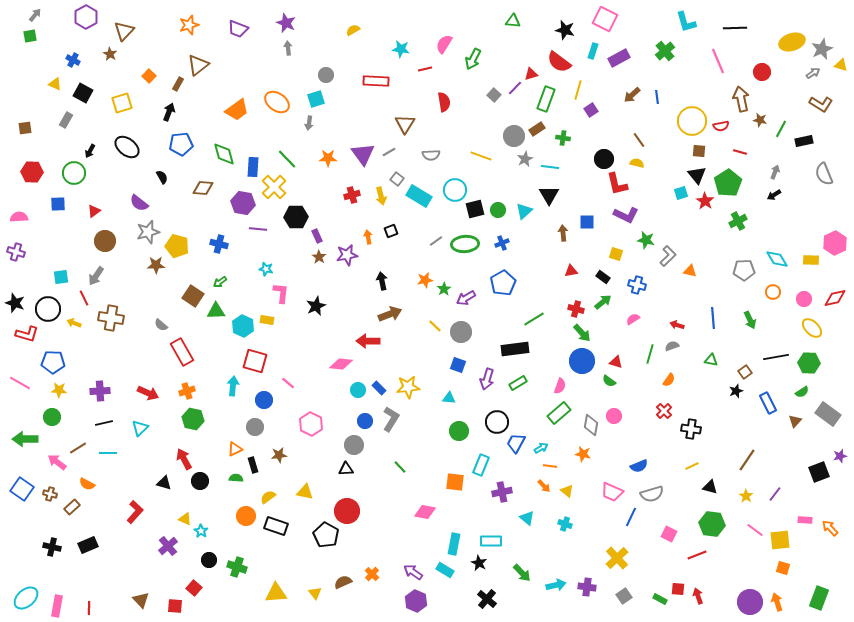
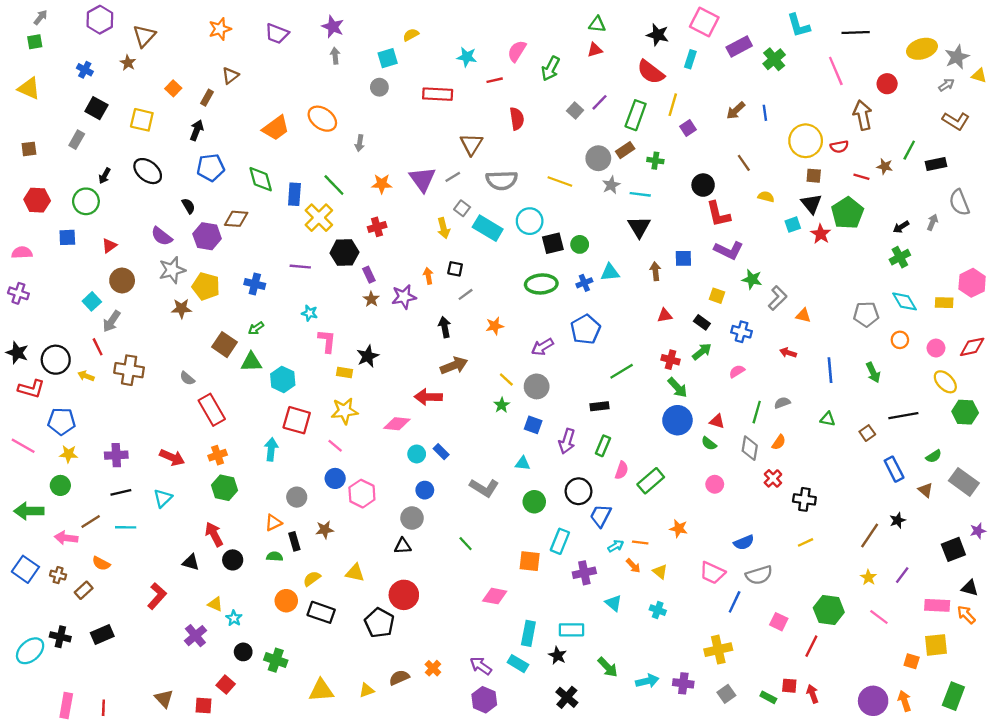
purple rectangle: (619, 58) -> (739, 46), moved
brown triangle: (198, 65) -> (230, 76), size x0.7
red triangle: (531, 74) -> (595, 50), moved
yellow triangle: (55, 84) -> (29, 88), moved, size x1.5
cyan square: (316, 99) -> (388, 58), moved
yellow square: (122, 103) -> (142, 120), turned 30
brown star: (760, 120) -> (885, 166), moved
gray semicircle: (431, 155) -> (502, 180), size x1.5
yellow semicircle: (637, 163) -> (766, 197), moved
gray arrow: (775, 172) -> (932, 222), moved
red cross: (352, 195) -> (377, 227), moved
purple hexagon: (243, 203) -> (207, 236), moved
cyan triangle: (524, 211) -> (610, 272), moved, turned 36
green cross: (738, 221) -> (900, 257), moved
black square: (391, 231) -> (455, 269), turned 32
gray line: (436, 241) -> (466, 294), moved
cyan square: (61, 277) -> (92, 301), moved, turned -35
green star: (444, 289) -> (502, 405), moved
yellow rectangle: (267, 320) -> (344, 372), moved
red arrow: (677, 325) -> (788, 353), moved
black rectangle: (515, 349) -> (599, 406), size x0.6
green hexagon: (809, 363) -> (965, 412), moved
green rectangle: (518, 383) -> (603, 446), turned -36
pink semicircle: (560, 386) -> (622, 470), moved
yellow star: (408, 387) -> (344, 411), moved
black star: (736, 391) -> (898, 520), moved
blue circle: (264, 400) -> (335, 478), moved
gray L-shape: (391, 419) -> (484, 488), moved, turned 90
brown triangle: (795, 421) -> (925, 490), turned -32
gray diamond: (591, 425) -> (750, 448), moved
cyan arrow: (541, 448) -> (616, 546), moved
pink arrow: (57, 462) -> (66, 538), turned -30
black triangle: (710, 487) -> (970, 588), moved
pink rectangle: (805, 520) -> (937, 605), size x1.5
yellow square: (780, 540) -> (936, 645), moved
red line: (697, 555) -> (811, 646), turned -42
yellow cross: (617, 558) -> (718, 650), turned 30
yellow triangle: (315, 593) -> (367, 690), turned 48
cyan ellipse: (26, 598) -> (30, 651), moved

